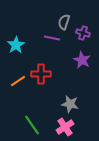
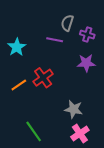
purple star: (82, 60) -> (86, 63), turned -30
red cross: (41, 74) -> (43, 78), turned -36
pink cross: (65, 127) -> (80, 134), moved

